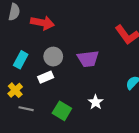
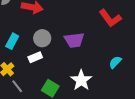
white star: (96, 102) -> (81, 80), size x1.5
gray line: (26, 109) -> (17, 86), turned 40

